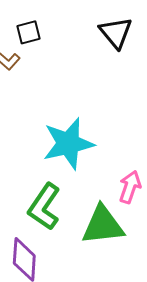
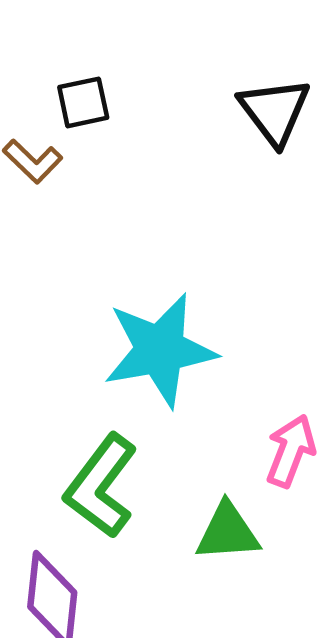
green triangle: (103, 225) -> (228, 532), size x0.7

